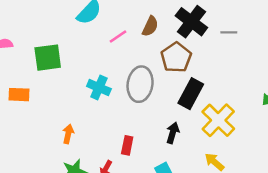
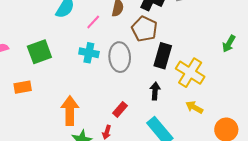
cyan cross: (99, 88) -> (89, 53), moved
orange arrow: (68, 134) -> (70, 111), size x1.8
red rectangle: (127, 145) -> (120, 109), turned 42

